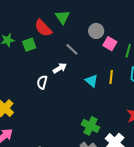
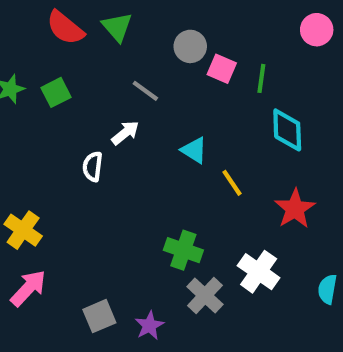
red semicircle: (43, 28) -> (65, 28), moved
yellow line: (111, 77) -> (232, 183), moved, turned -32
green cross: (91, 126) -> (183, 250), moved

